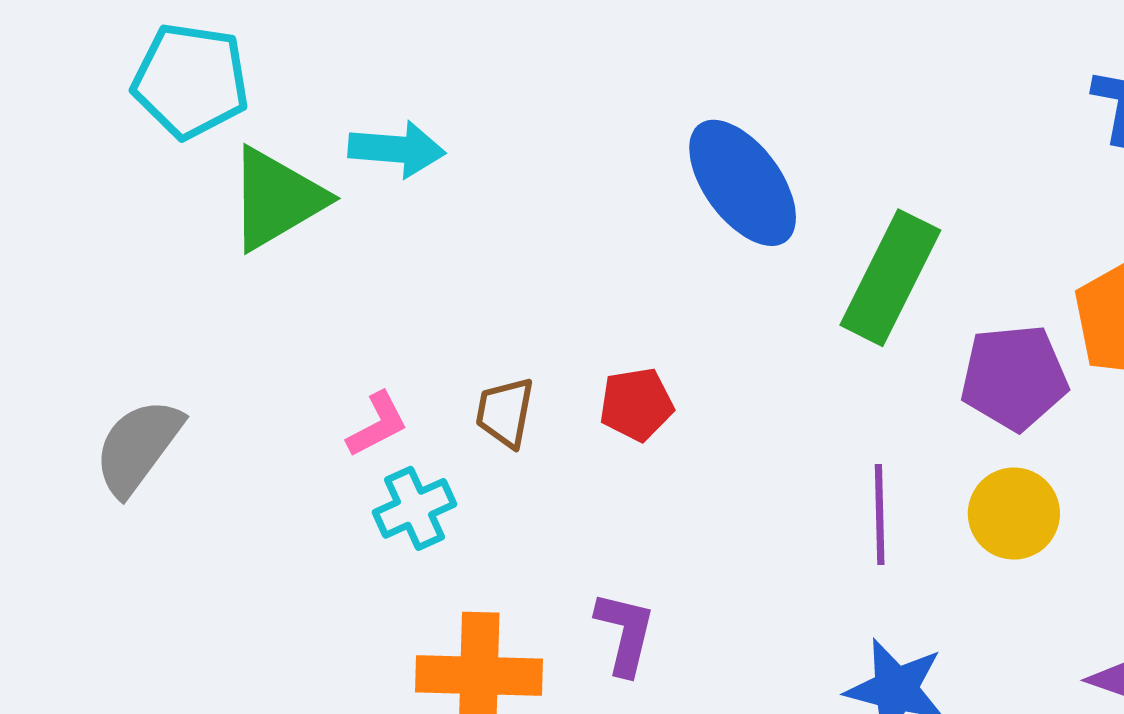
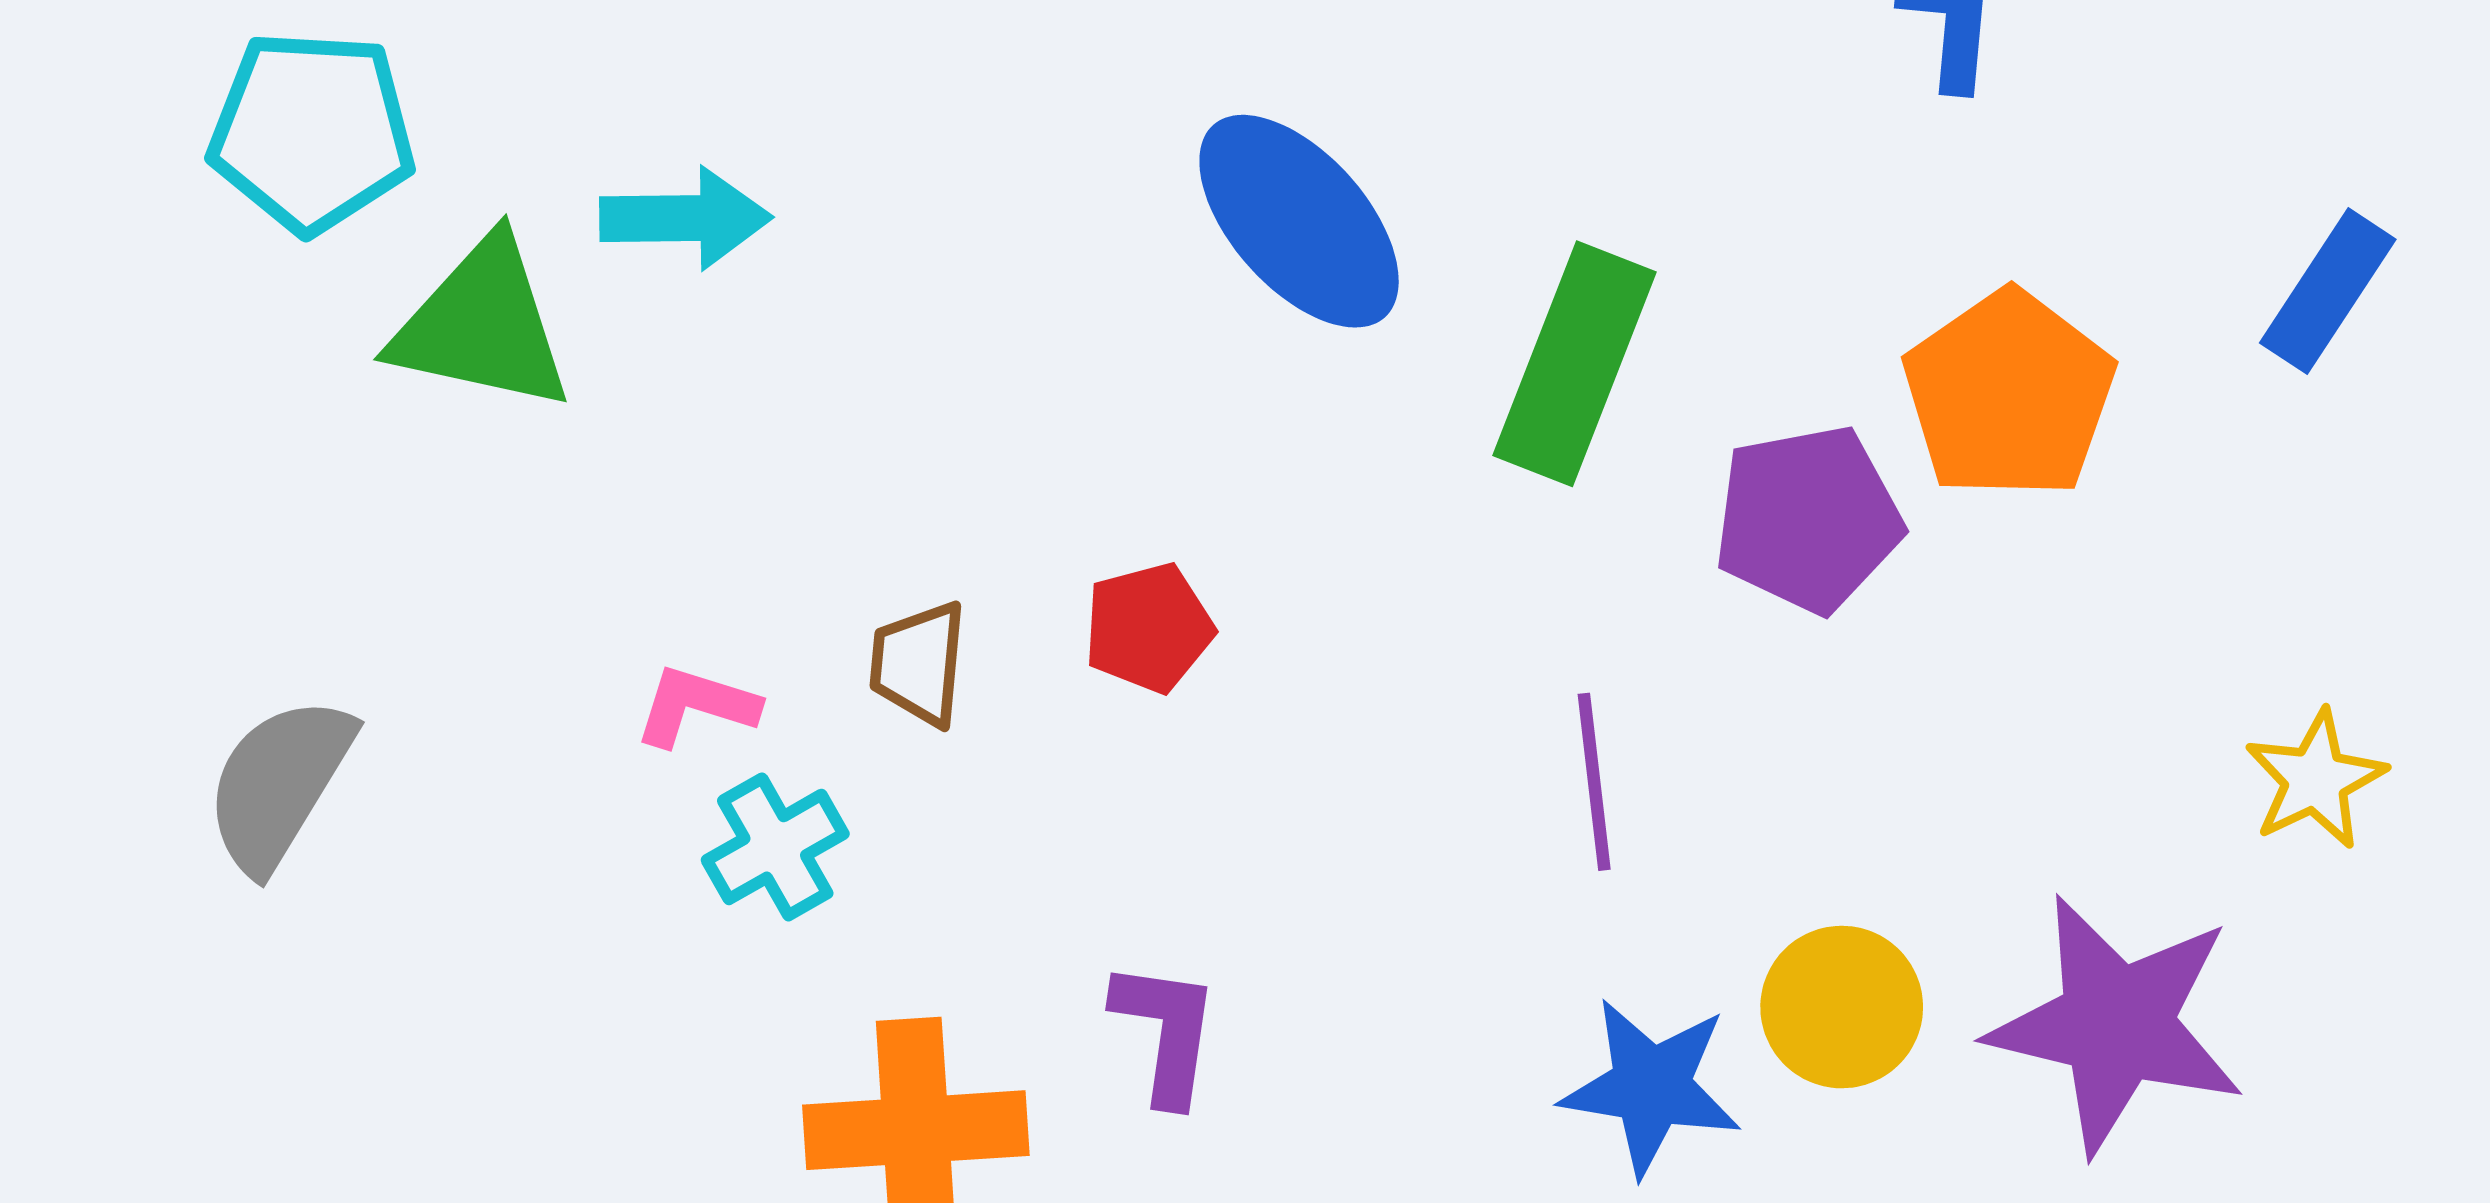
green triangle: (276, 199) -> (482, 325), turned 48
pink L-shape: (377, 425) -> (696, 706), turned -130
yellow circle: (1014, 514) -> (1842, 1007), moved

